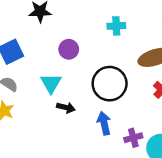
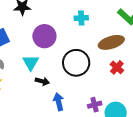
purple circle: (69, 49) -> (44, 36), size x1.5
blue arrow: (104, 123) -> (59, 102), moved

